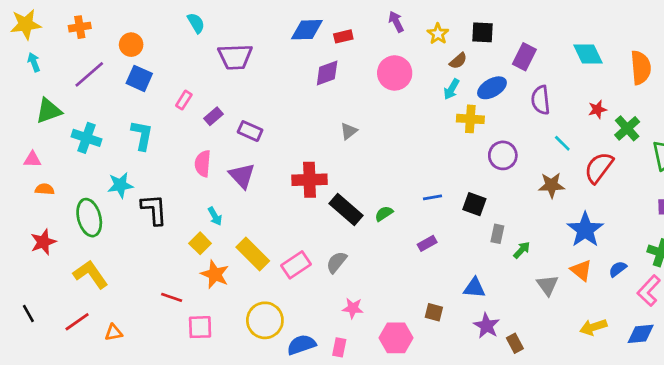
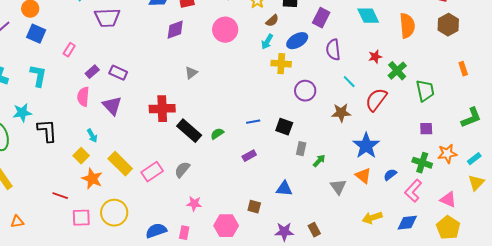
purple rectangle: (214, 116) -> (92, 72), moved
yellow circle: (265, 320) -> (114, 213), moved
purple star: (487, 326) -> (284, 232), moved, turned -30

